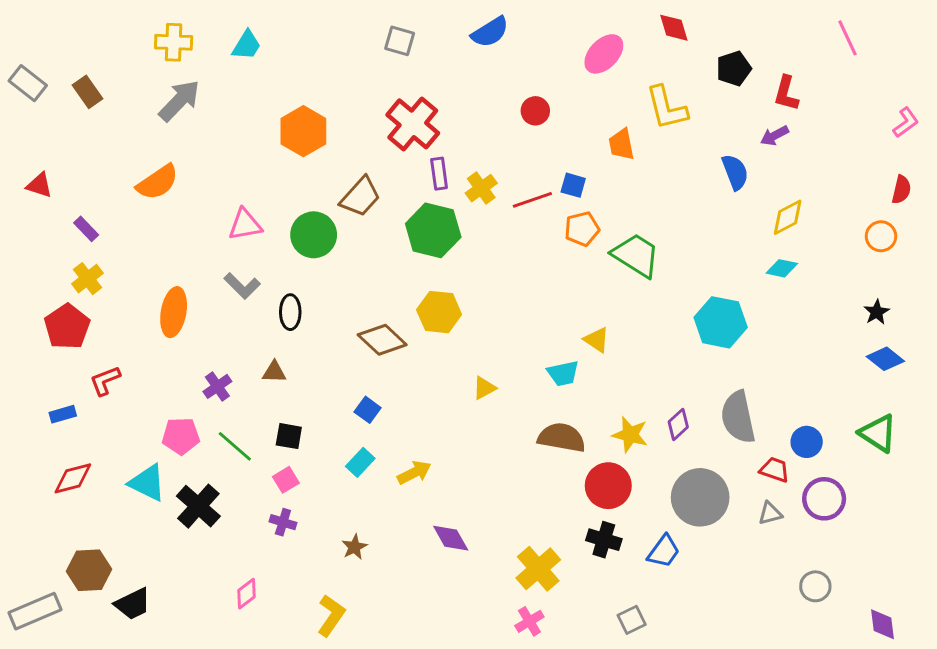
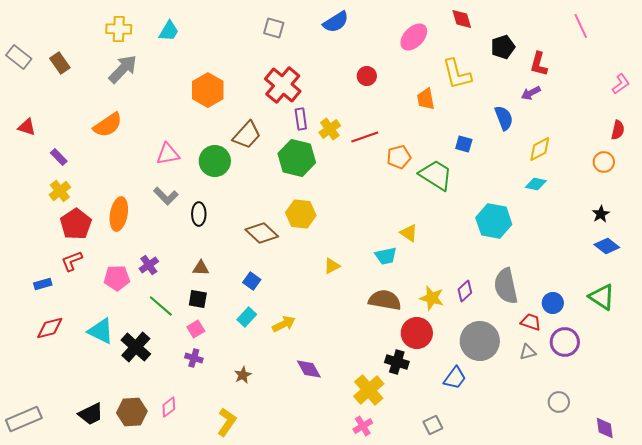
blue square: (573, 185) -> (464, 144), moved
red pentagon: (67, 327) -> (76, 224), moved
brown triangle: (274, 372) -> (201, 268), moved
pink pentagon: (181, 436) -> (117, 278), moved
black cross: (604, 540) -> (397, 362), moved
brown hexagon: (89, 570) -> (132, 412), moved

